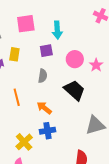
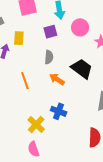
pink circle: (75, 59) -> (80, 27), moved
orange arrow: (44, 108) -> (57, 79), moved
blue cross: (47, 131) -> (59, 111), turned 35

